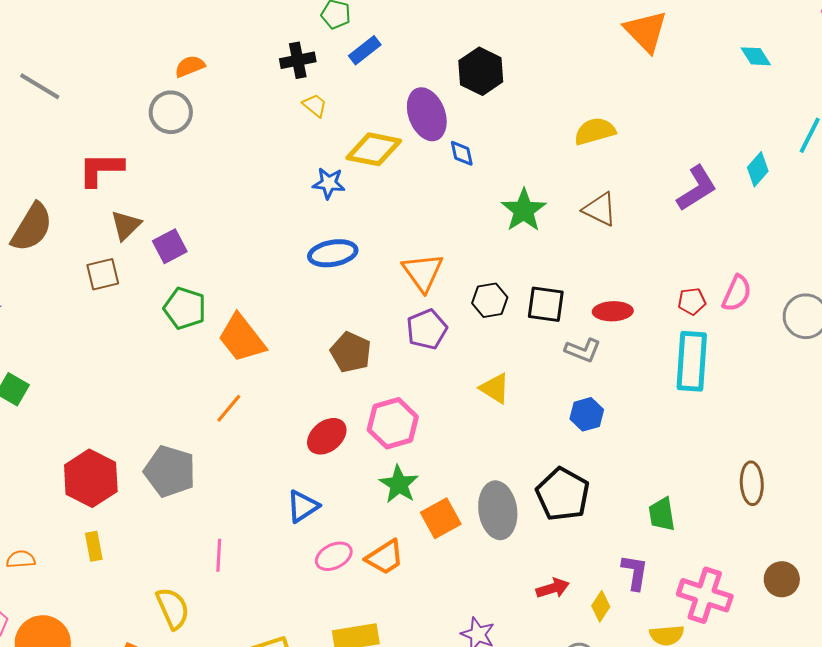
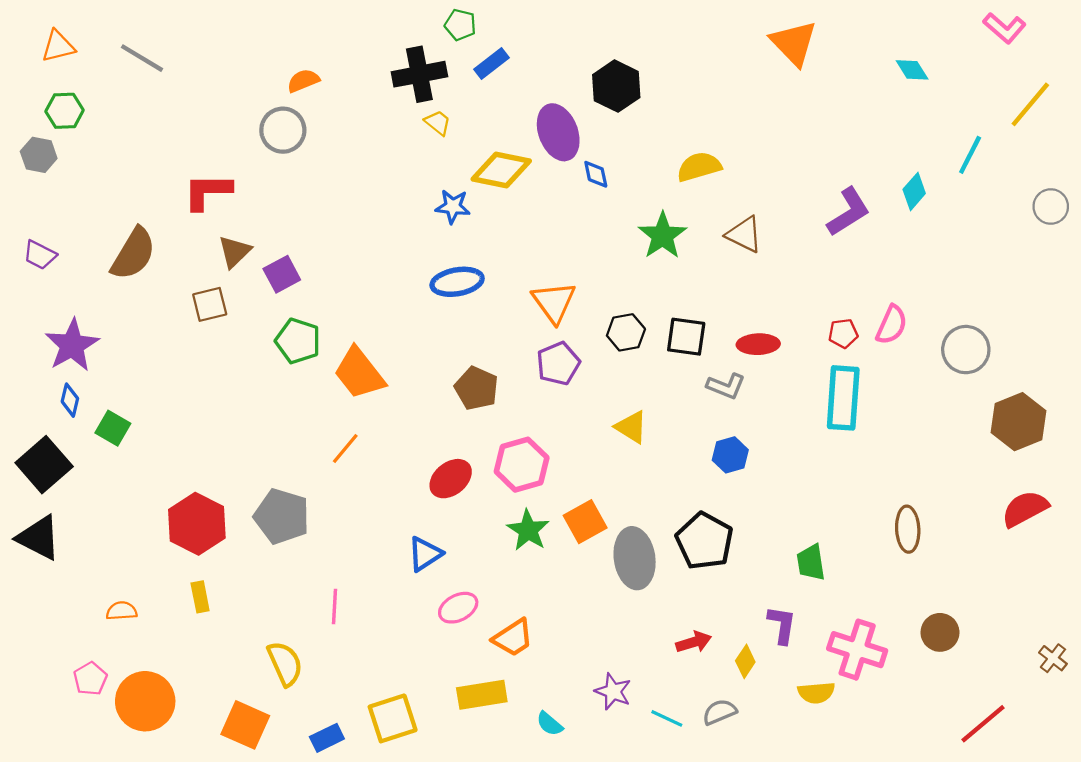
black cross: (298, 60) -> (419, 74), size x1.4
gray line: (40, 86) -> (142, 58), moved
yellow semicircle: (595, 131) -> (699, 167), moved
orange square: (441, 518) -> (585, 522), moved
orange trapezoid: (385, 557) -> (513, 638), moved

